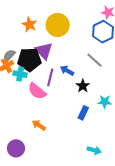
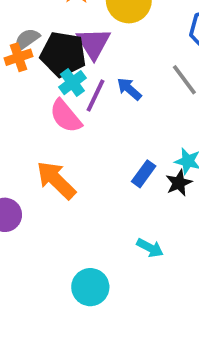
cyan cross: (20, 74) -> (72, 83), moved, turned 32
black star: (83, 86) -> (179, 183), moved
orange arrow: (39, 125) -> (56, 180), size x1.6

